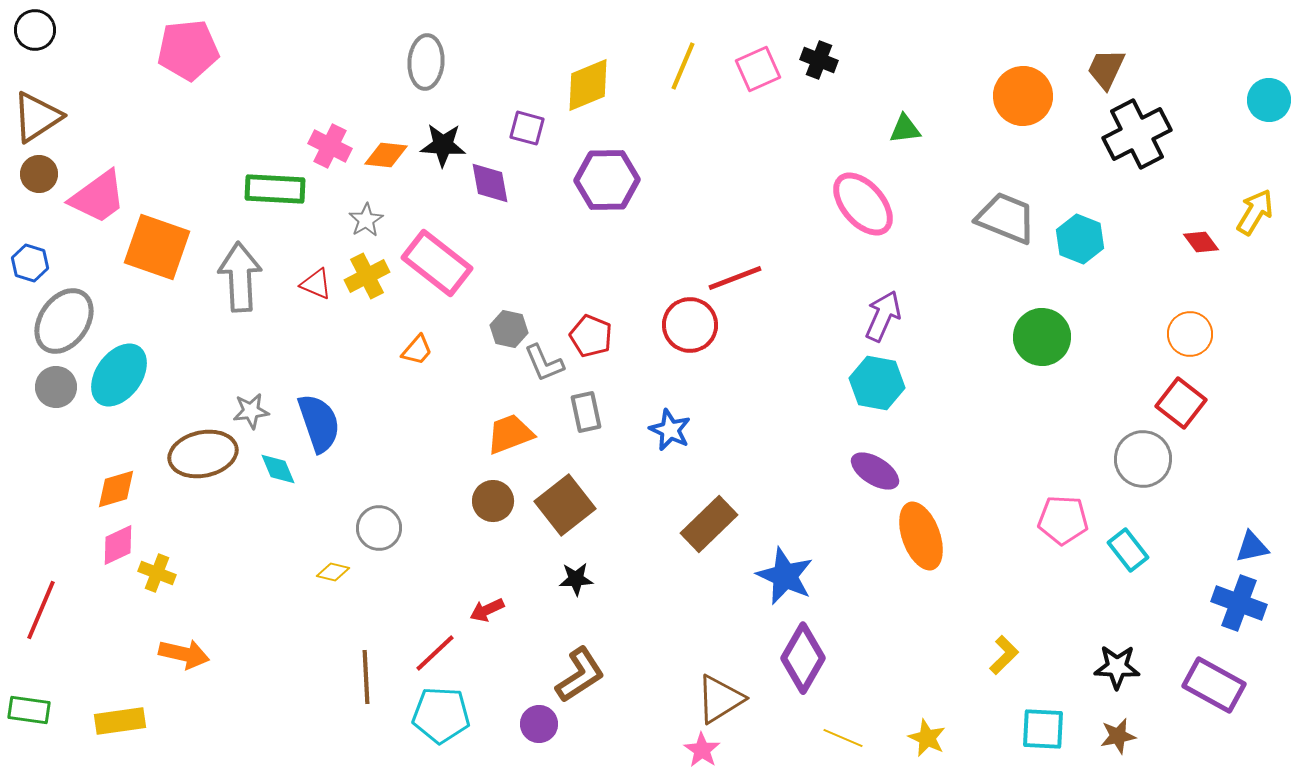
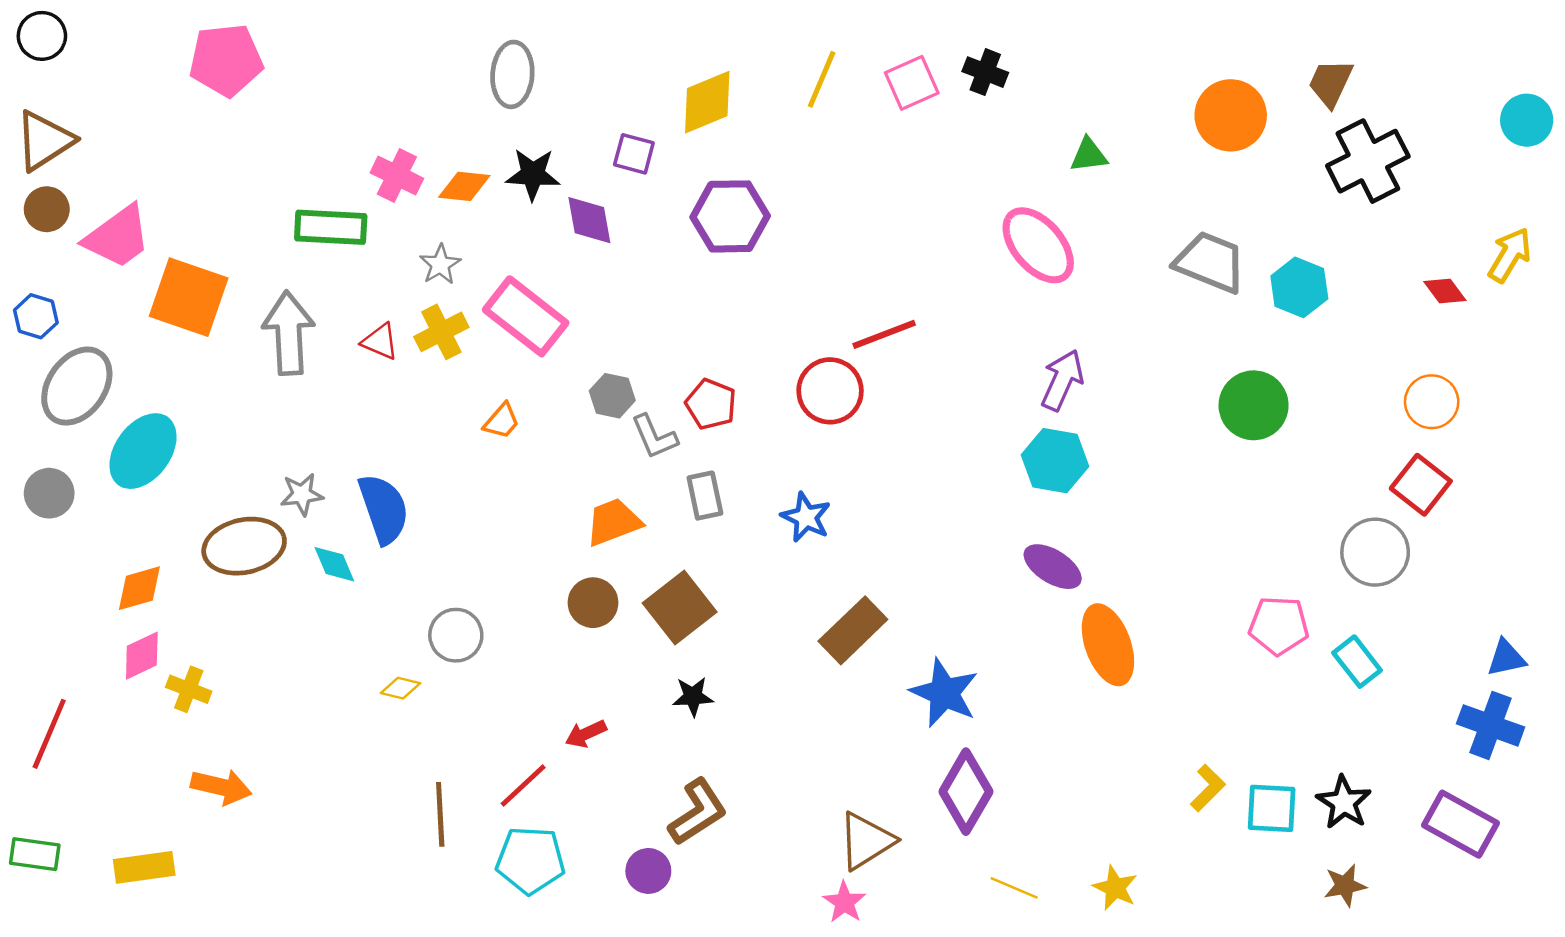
gray circle: (56, 387) -> (49, 493), moved
black star: (1117, 667) -> (1344, 802), turned 30
cyan square: (1043, 729) -> (1272, 808), moved

